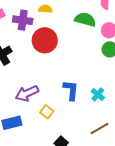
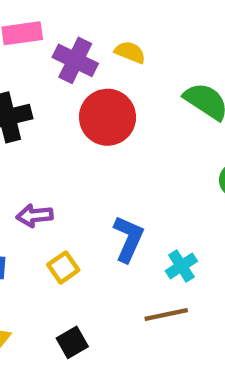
purple arrow: (27, 93) -> (35, 216), size x0.7
brown line: (100, 129) -> (166, 314), moved

